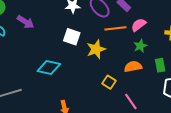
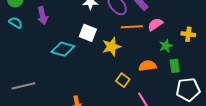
purple arrow: (26, 22) -> (43, 16), turned 42
green star: (140, 46) -> (166, 46), moved
cyan diamond: (49, 67) -> (63, 49), moved

